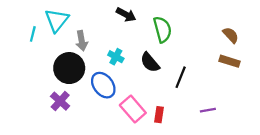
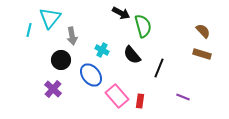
black arrow: (126, 15) -> (121, 13), moved
black circle: (69, 68) -> (61, 60), size x0.7
purple line: (208, 110) -> (183, 97), turned 32

